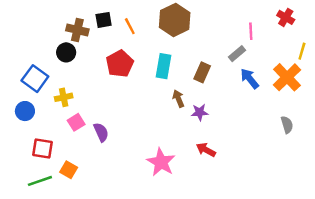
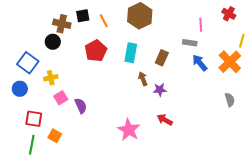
gray rectangle: (237, 54) -> (190, 43), turned 48
green line: (40, 181) -> (32, 145), turned -60

